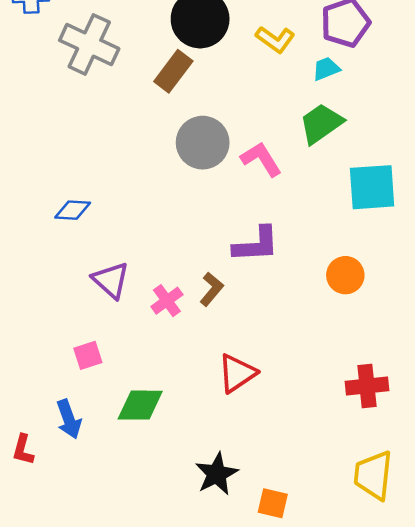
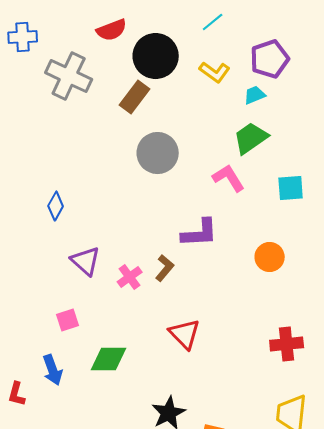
pink L-shape: (261, 159) -> (229, 178), moved
cyan square: (372, 187) -> (291, 188), size x0.7
blue diamond: (73, 210) -> (56, 206), turned -64
red triangle: (237, 373) -> (185, 334), turned -40

